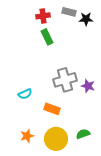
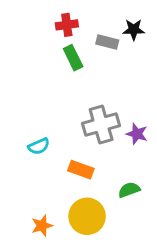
gray rectangle: (69, 12) -> (107, 42), moved
green semicircle: (83, 134) -> (129, 190), moved
orange star: (27, 136) -> (42, 226), moved

